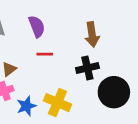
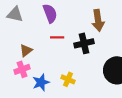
black cross: (87, 68) -> (84, 43), moved
yellow cross: (57, 103) -> (68, 79), size x0.6

